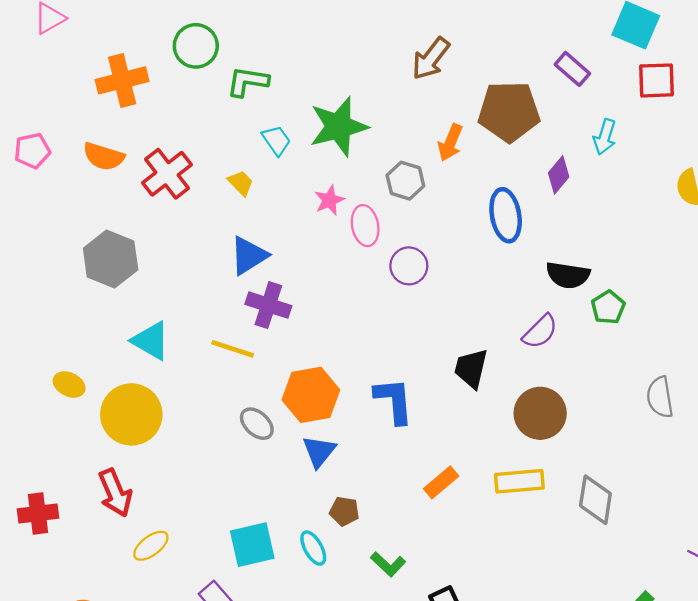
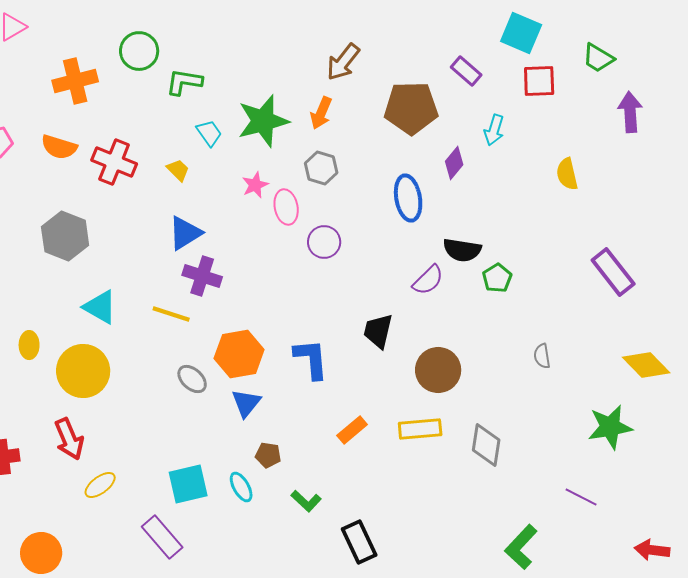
orange arrow: (450, 143) -> (321, 113), moved
red cross: (167, 174) -> (114, 162), turned -30
purple semicircle: (540, 332) -> (428, 280), moved
yellow ellipse: (69, 385) -> (29, 345), turned 64
gray semicircle: (660, 397) -> (542, 356), size x0.7

